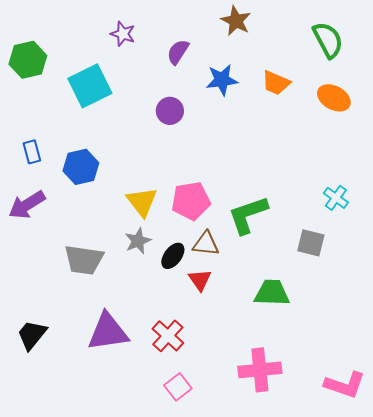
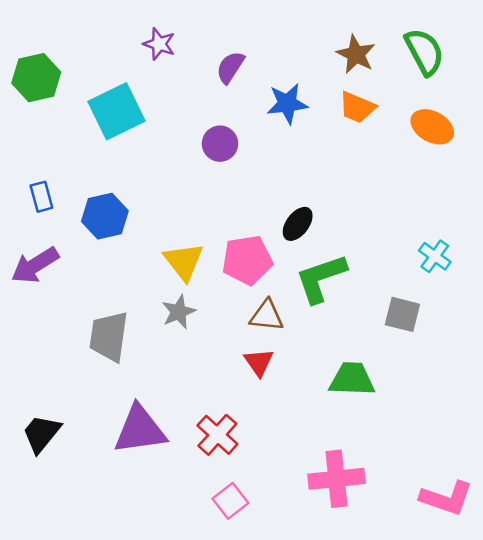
brown star: (236, 21) -> (356, 54), moved
black ellipse: (173, 256) -> (298, 224), moved
gray trapezoid: (84, 260) -> (109, 336), turned 90

